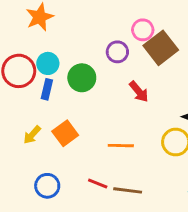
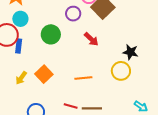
cyan circle: (48, 63) -> (20, 19), moved
blue rectangle: (47, 89) -> (19, 46), moved

